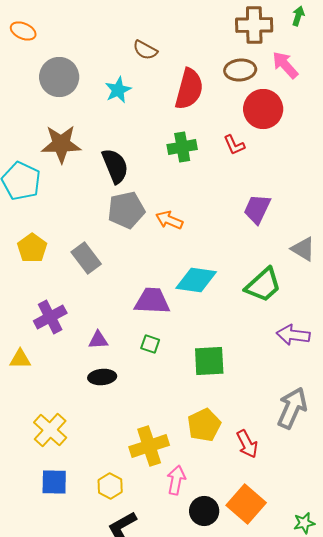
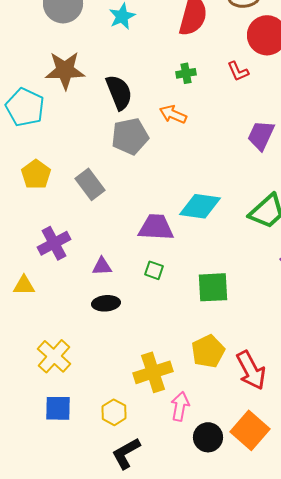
green cross: (182, 147) -> (186, 73), size x0.7
orange arrow: (169, 220) -> (173, 114), moved
red arrow: (247, 444) -> (251, 370), size x1.4

